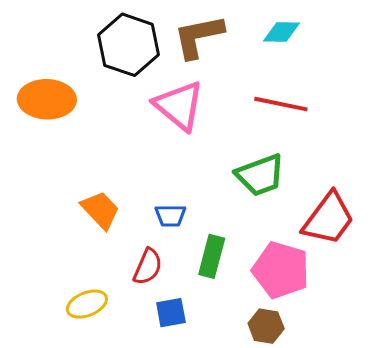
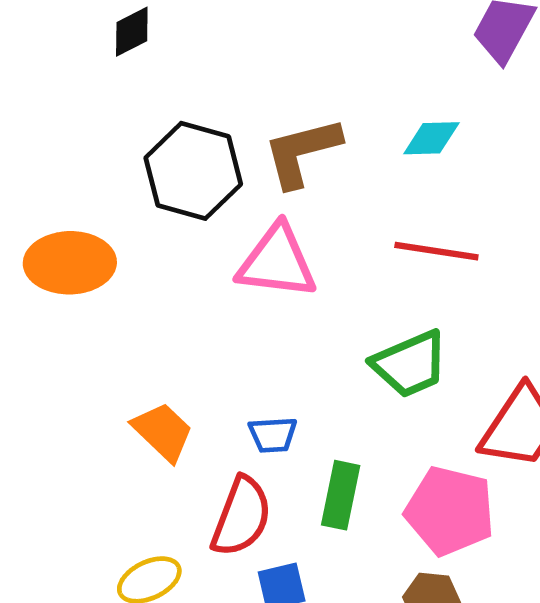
pink triangle: (179, 106) -> (277, 262), turned -30
red semicircle: (148, 267) -> (241, 517), size x1.4

